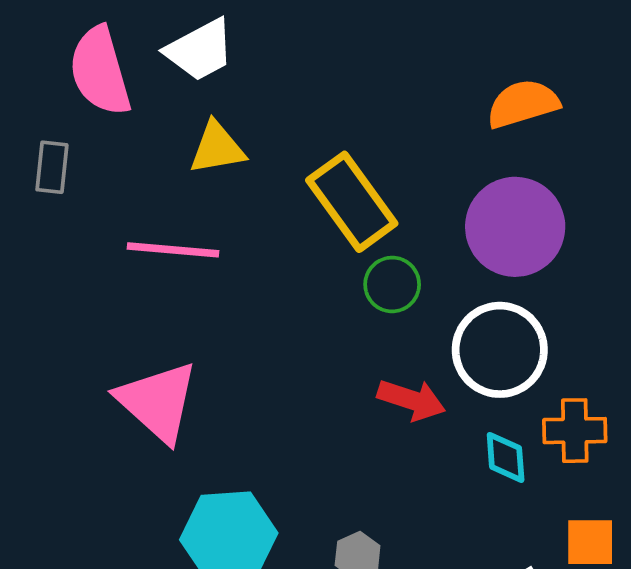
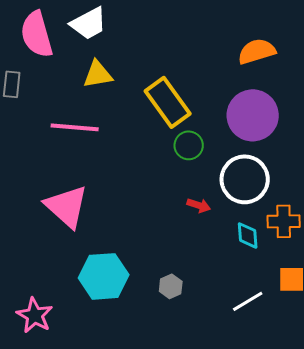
red arrow: (411, 400) -> (199, 205), size x0.7

